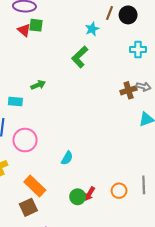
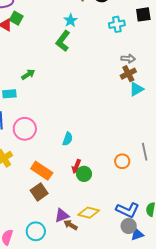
green square: (36, 25) -> (16, 18), turned 32
cyan star: (92, 29) -> (71, 20), moved
brown cross: (129, 90) -> (128, 74), moved
red arrow: (89, 194) -> (76, 166), moved

